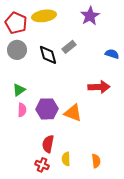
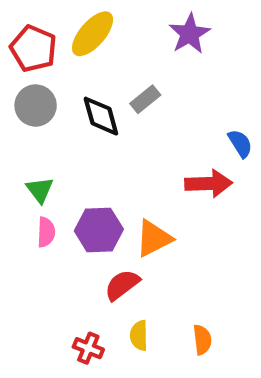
yellow ellipse: (44, 16) -> (93, 34), turned -40
blue semicircle: (112, 54) -> (240, 143), moved, turned 40
green triangle: (19, 90) -> (40, 190), turned -32
orange triangle: (73, 113) -> (154, 238), turned -48
red semicircle: (48, 144) -> (122, 285), moved, turned 42

